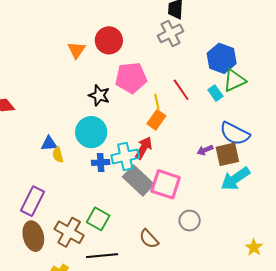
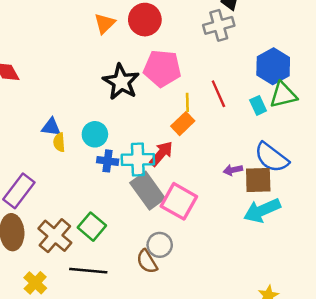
black star: (99, 95) -> (121, 82), size x1.4
cyan circle: (91, 132) -> (95, 134), moved, size x0.7
gray circle: (190, 221) -> (160, 245), moved

